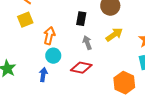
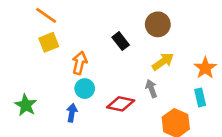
black rectangle: (81, 19) -> (121, 41), turned -48
gray arrow: (87, 43) -> (151, 89), moved

